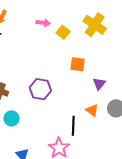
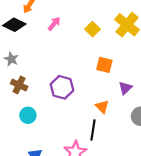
pink arrow: (43, 23) -> (54, 24), moved, turned -64
orange triangle: (92, 110) -> (102, 107), moved

